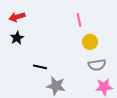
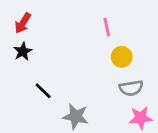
red arrow: (17, 17) -> (23, 23), turned -42
black line: (40, 67) -> (43, 91), moved, turned 32

